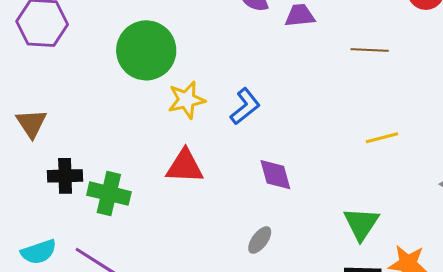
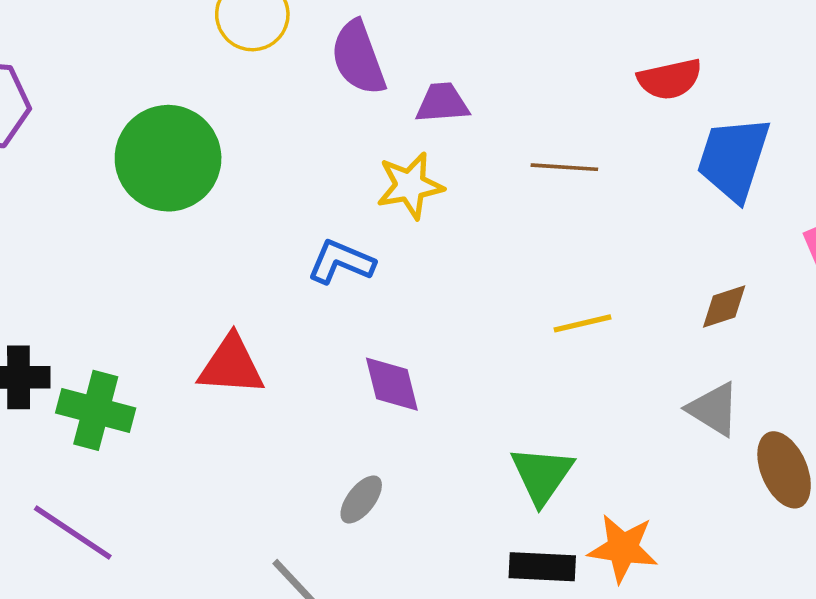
yellow star: (186, 100) -> (410, 186), moved
blue L-shape: (245, 106) -> (341, 262), turned -120

